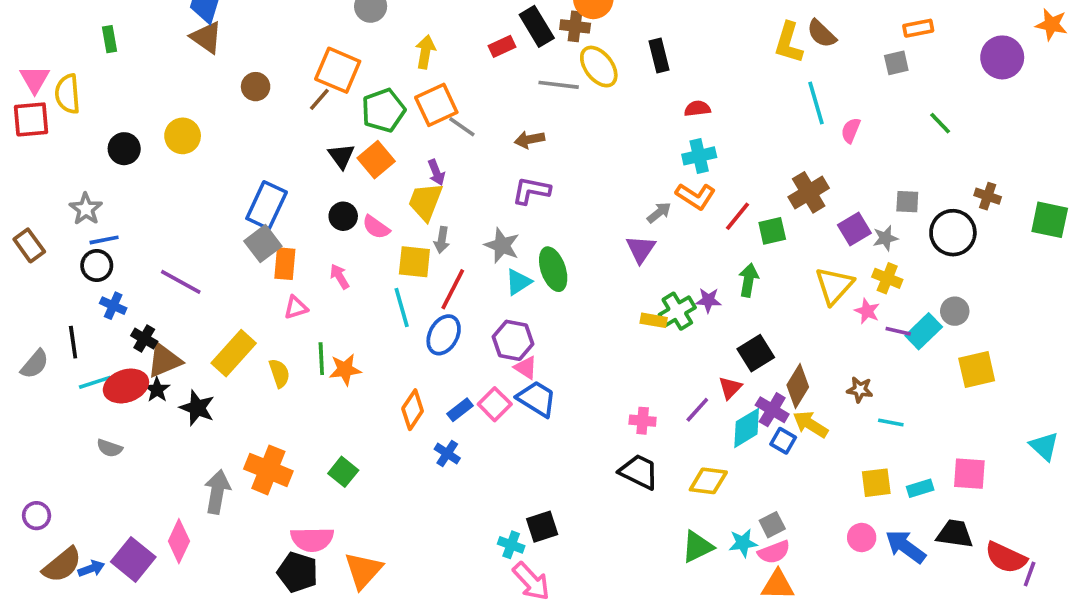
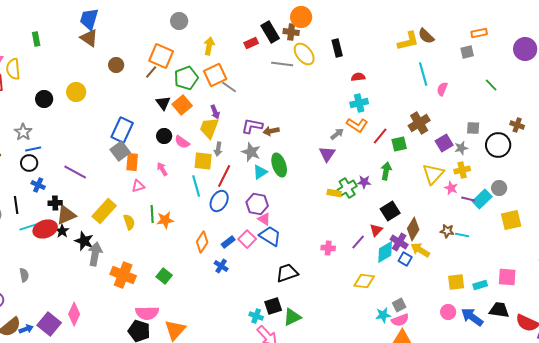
yellow L-shape: (789, 43) -> (408, 41), turned -120
brown arrow: (529, 140) -> (271, 131), moved
purple L-shape: (531, 191) -> (252, 126), moved
yellow cross: (887, 278) -> (462, 170), turned -35
black cross: (144, 339) -> (55, 203), turned -32
cyan line: (891, 422) -> (462, 235), moved
gray semicircle: (110, 448) -> (24, 275), moved, turned -120
black trapezoid: (639, 472) -> (287, 273), moved, turned -45
gray arrow: (217, 492) -> (95, 254), moved
green triangle: (697, 547) -> (292, 317), moved

